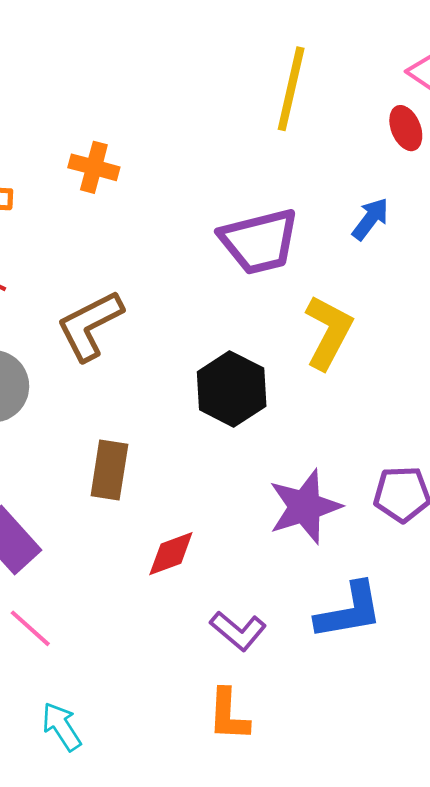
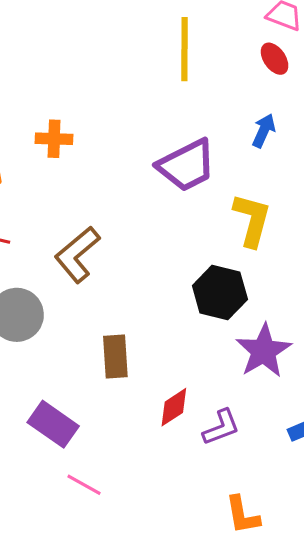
black hexagon: (232, 389) -> (220, 293), moved
purple L-shape: (238, 631) -> (221, 427), moved, turned -48

